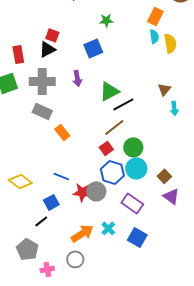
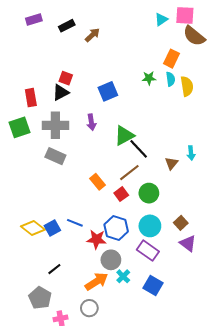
green star: (106, 20) -> (149, 78), moved
brown triangle: (164, 89) -> (172, 163), moved
black line: (123, 104) -> (139, 149), turned 75
orange rectangle: (62, 132) -> (98, 182), moved
cyan circle: (136, 168) -> (150, 226), moved
blue hexagon: (112, 172) -> (116, 228), moved
gray circle: (96, 191) -> (111, 260), moved
blue square: (51, 202) -> (52, 228), moved

